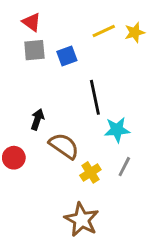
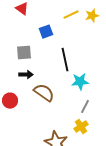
gray square: (34, 50) -> (24, 53), moved
black arrow: (37, 119) -> (26, 75), turned 72
yellow cross: (90, 172) -> (81, 127), moved

